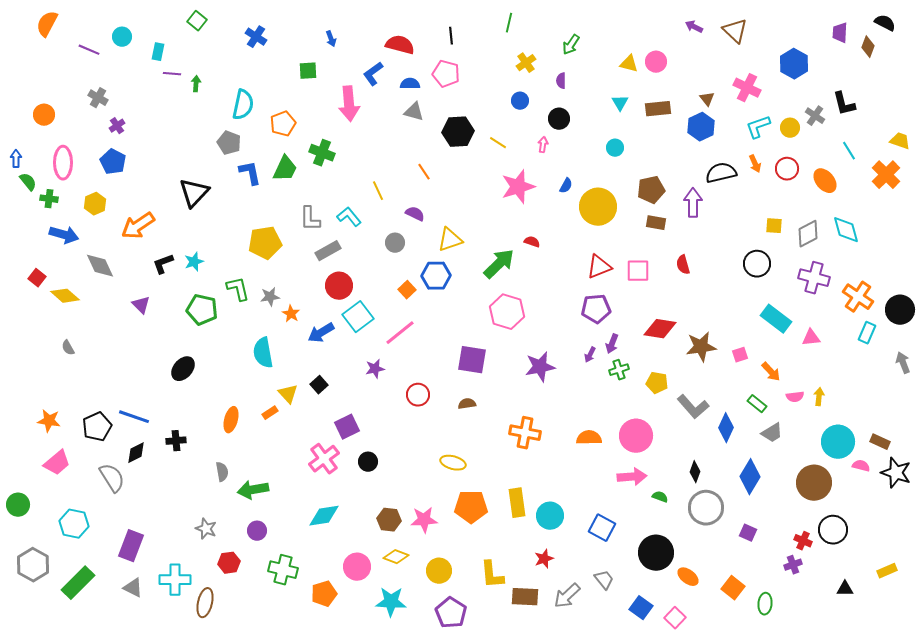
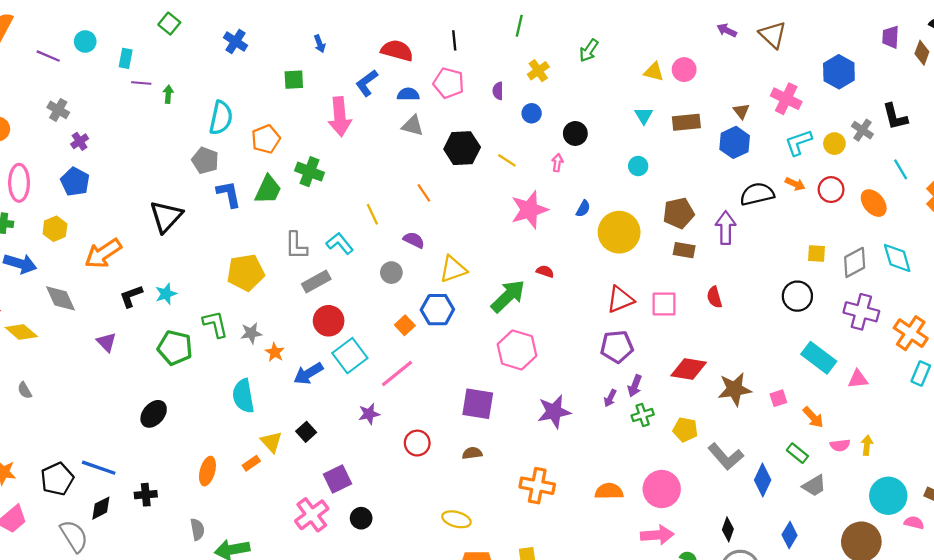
purple semicircle: (561, 81) -> (498, 91), moved
orange arrow: (755, 164) -> (795, 184), turned -42
blue diamond: (750, 477) -> (790, 535), size x0.7

